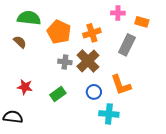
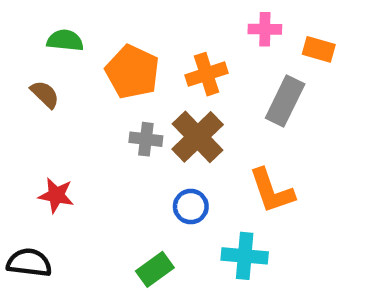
green semicircle: (29, 18) -> (65, 40), size x0.7
blue circle: (94, 92) -> (191, 207), moved
green rectangle: (58, 94) -> (155, 269), moved

